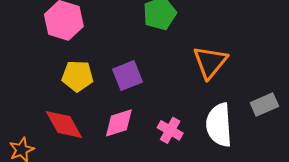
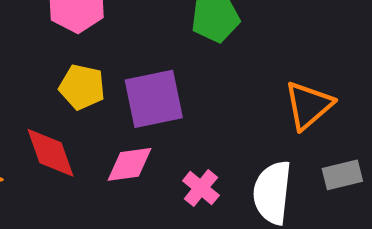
orange triangle: (210, 62) -> (309, 105), moved
purple square: (127, 76) -> (154, 99), size x1.4

